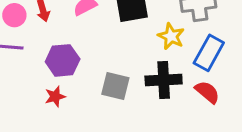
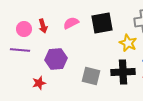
red star: (55, 97) -> (39, 83), moved

